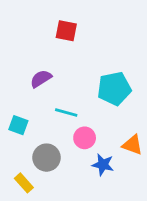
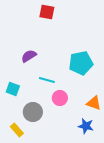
red square: (66, 31) -> (47, 12), moved
blue star: (103, 165) -> (86, 126), moved

